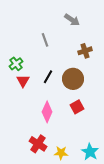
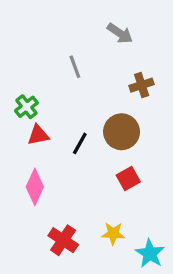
black line: (48, 77) -> (80, 143), moved
red triangle: (23, 81) -> (38, 135), turned 48
pink diamond: (47, 112) -> (35, 187), moved
yellow star: (61, 153) -> (113, 233), moved

